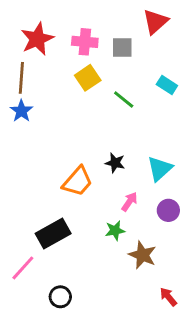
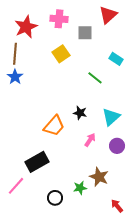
pink cross: (85, 42) -> (59, 19), moved
green line: (124, 99) -> (95, 78), moved
green star: (115, 231) -> (80, 188), moved
black circle: (60, 297) -> (55, 198), moved

